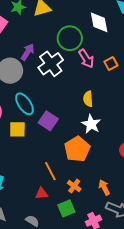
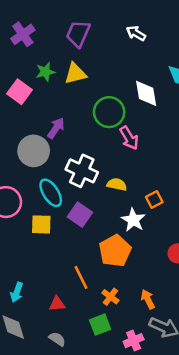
white cross: (51, 64) -> (82, 171), moved, turned -30
orange square: (111, 64) -> (154, 200), moved
yellow semicircle: (88, 99) -> (117, 184), moved, turned 105
red triangle: (42, 193) -> (57, 304), moved

